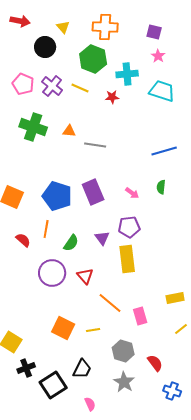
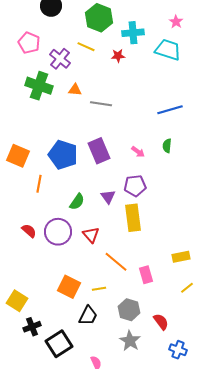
pink star: (158, 56) -> (176, 22), moved
purple cross: (52, 86) -> (60, 59), moved
orange line: (46, 229) -> (39, 184), moved
red semicircle: (23, 240) -> (29, 231), moved
black trapezoid: (82, 369) -> (88, 316), moved

